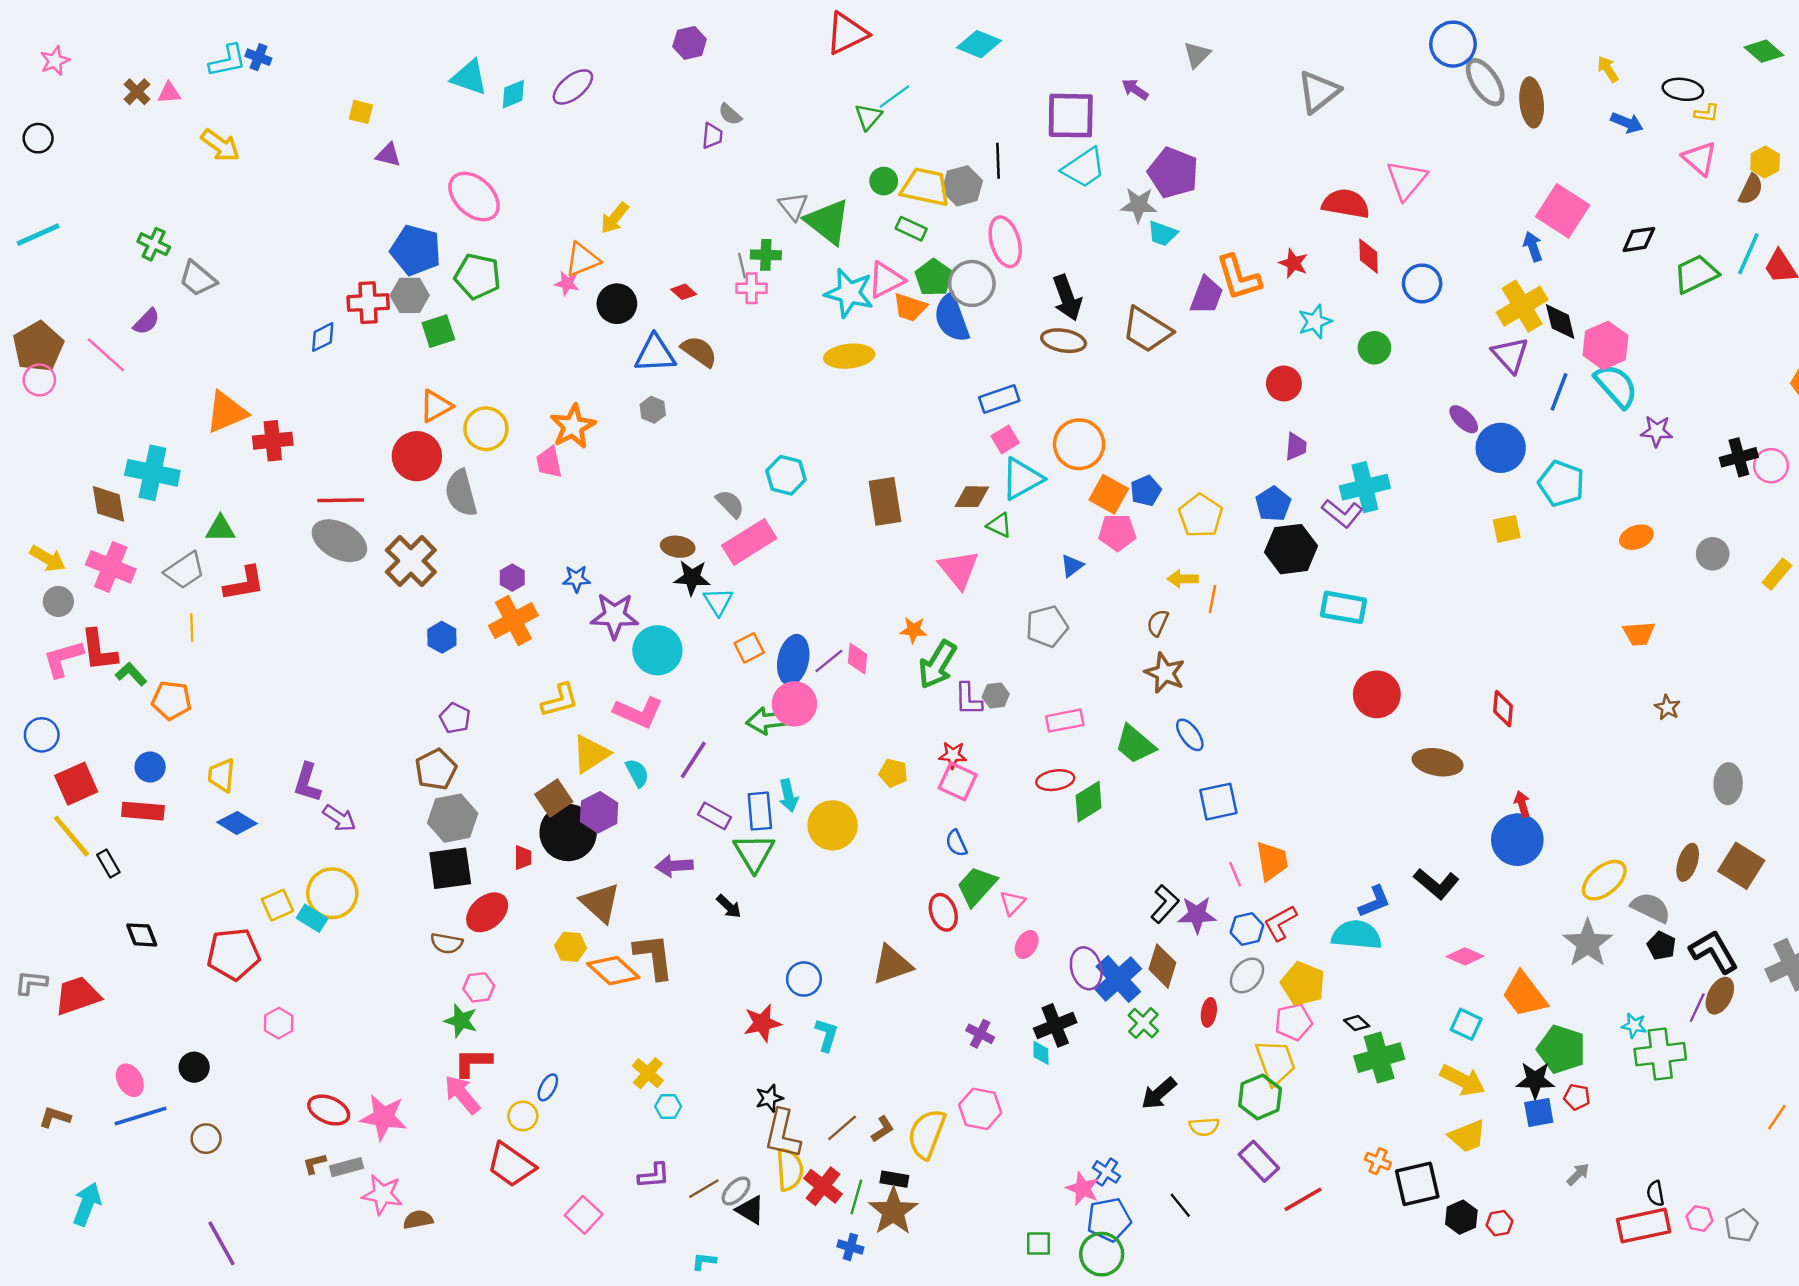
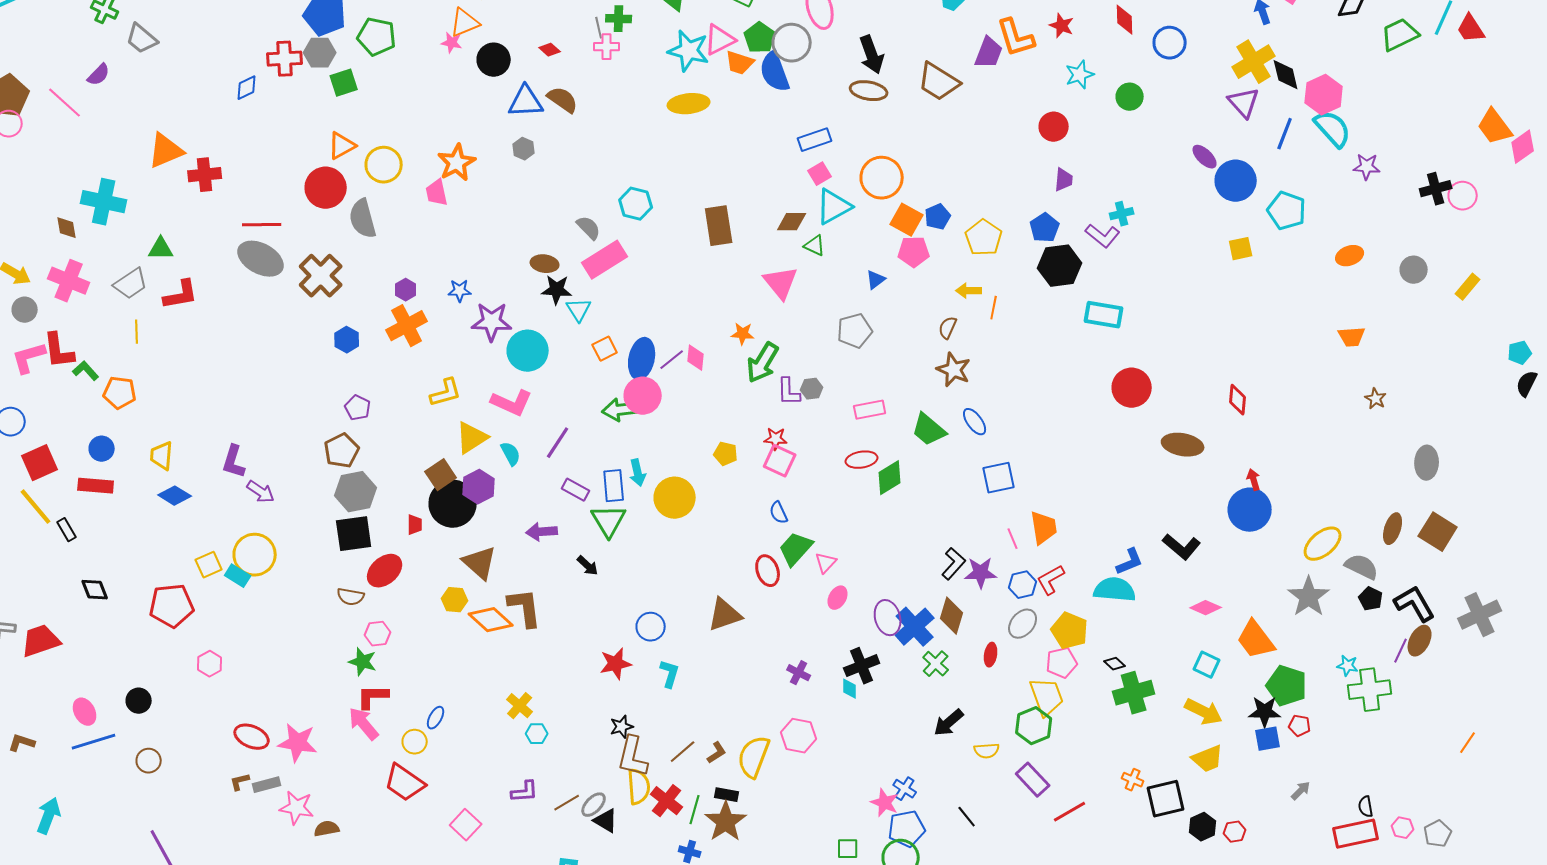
cyan cross: (1365, 487) -> (1122, 214), size x0.6
brown diamond: (108, 504) -> (67, 228), size x0.7

